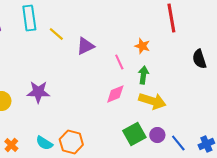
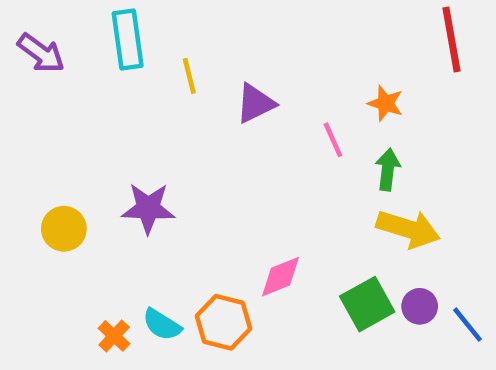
yellow line: (56, 34) -> (189, 76), turned 35
pink diamond: (115, 94) -> (281, 277), moved
orange cross: (11, 145) -> (114, 336), moved

